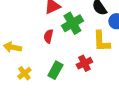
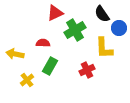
red semicircle: (48, 36) -> (43, 43), moved, turned 80
green rectangle: (55, 70) -> (50, 66), moved

